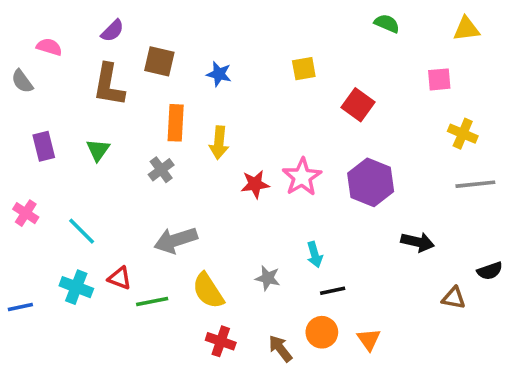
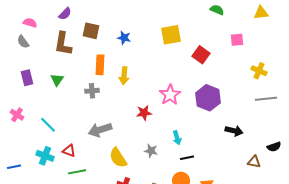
yellow square: (304, 69) -> (171, 35), size x1.5
pink square: (439, 79) -> (237, 40), moved
gray semicircle: (22, 81) -> (23, 42), moved
gray cross: (161, 170) -> (92, 91), turned 32
red star: (255, 184) -> (144, 113), moved
green line: (152, 302) -> (77, 172), moved

